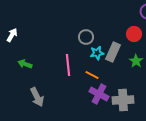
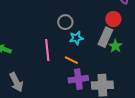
gray rectangle: (113, 52) -> (105, 37), moved
purple cross: (99, 94) -> (78, 79), turned -36

